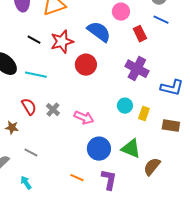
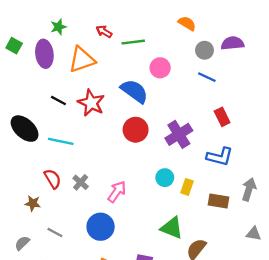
red rectangle: (140, 34) -> (222, 117), moved
red star: (62, 42) -> (91, 103), turned -30
red circle: (86, 65) -> (136, 130), moved
purple cross: (137, 69) -> (179, 134), turned 30
pink arrow: (84, 118) -> (117, 192), turned -78
blue circle: (99, 149) -> (101, 227), moved

